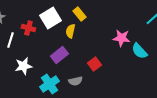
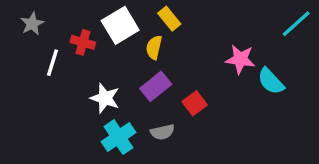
purple rectangle: (59, 55) -> (156, 86), moved
white star: (23, 66) -> (105, 98), moved, turned 30

